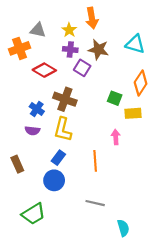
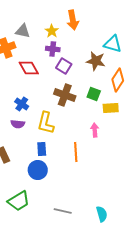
brown star: (98, 50) -> (96, 61), moved
red diamond: (44, 70) -> (29, 68), turned 30
brown cross: (65, 99) -> (65, 95), moved
blue rectangle: (58, 158) -> (42, 149), turned -40
gray line: (95, 203) -> (63, 211), moved

